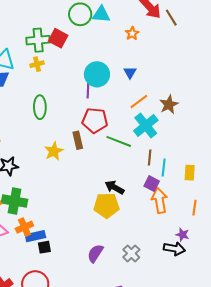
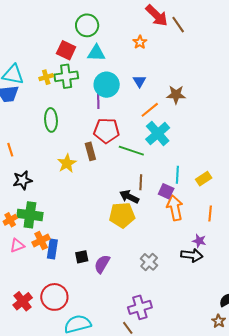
cyan triangle: (101, 14) -> (96, 53), moved
green cross: (38, 40) -> (66, 76), moved
brown star: (169, 105) -> (176, 95), moved, turned 30
brown line: (150, 158) -> (141, 182), moved
yellow rectangle: (190, 173) -> (204, 179), turned 56
blue rectangle: (35, 236) -> (52, 249), turned -66
black square: (44, 247) -> (82, 257), moved
purple semicircle: (95, 253) -> (102, 264), moved

